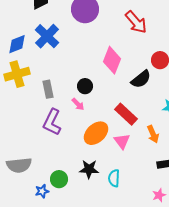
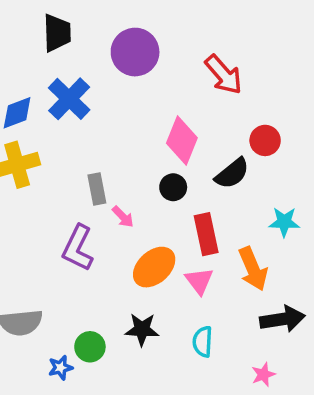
black circle: (85, 86) -> (173, 187), moved
gray rectangle: (48, 89) -> (97, 189), moved
red rectangle: (126, 114) -> (206, 234), turned 35
orange arrow: (153, 134) -> (253, 269), size x1.4
cyan semicircle: (114, 178) -> (203, 342), moved

